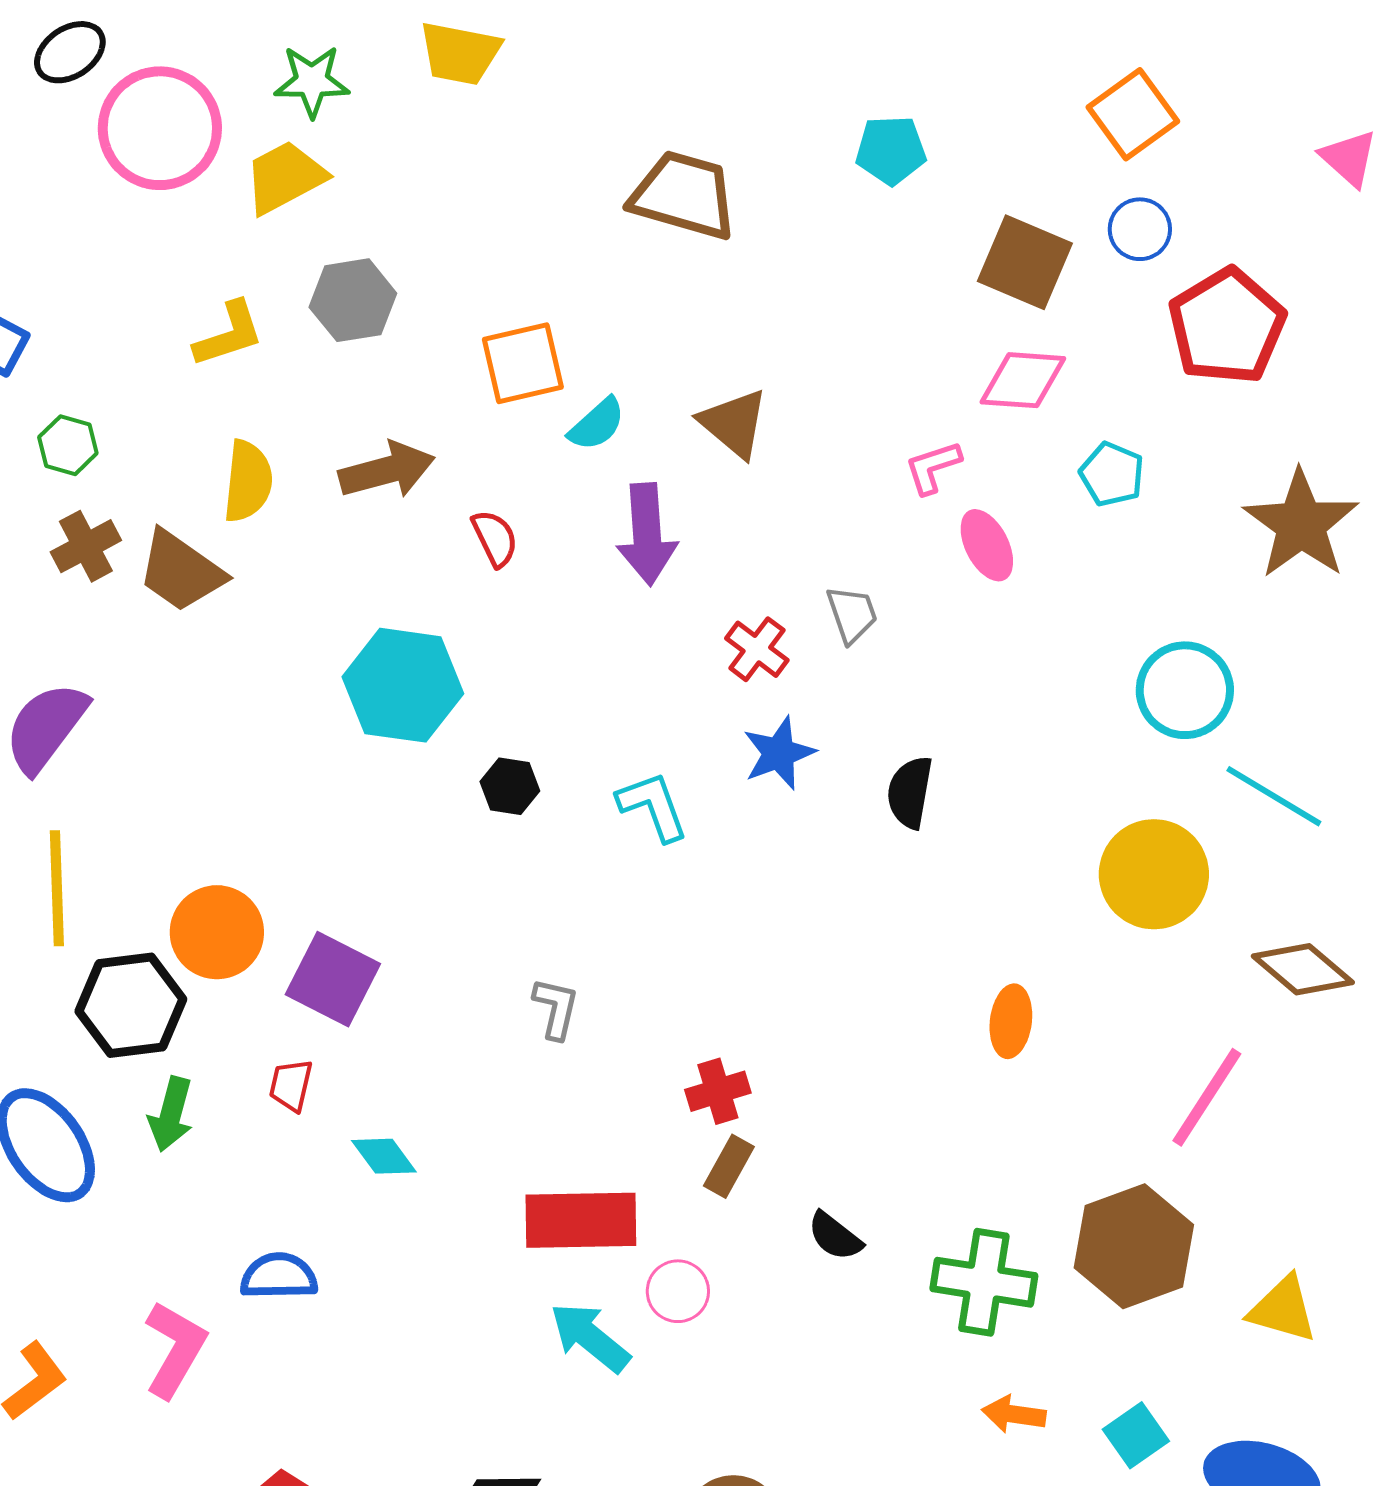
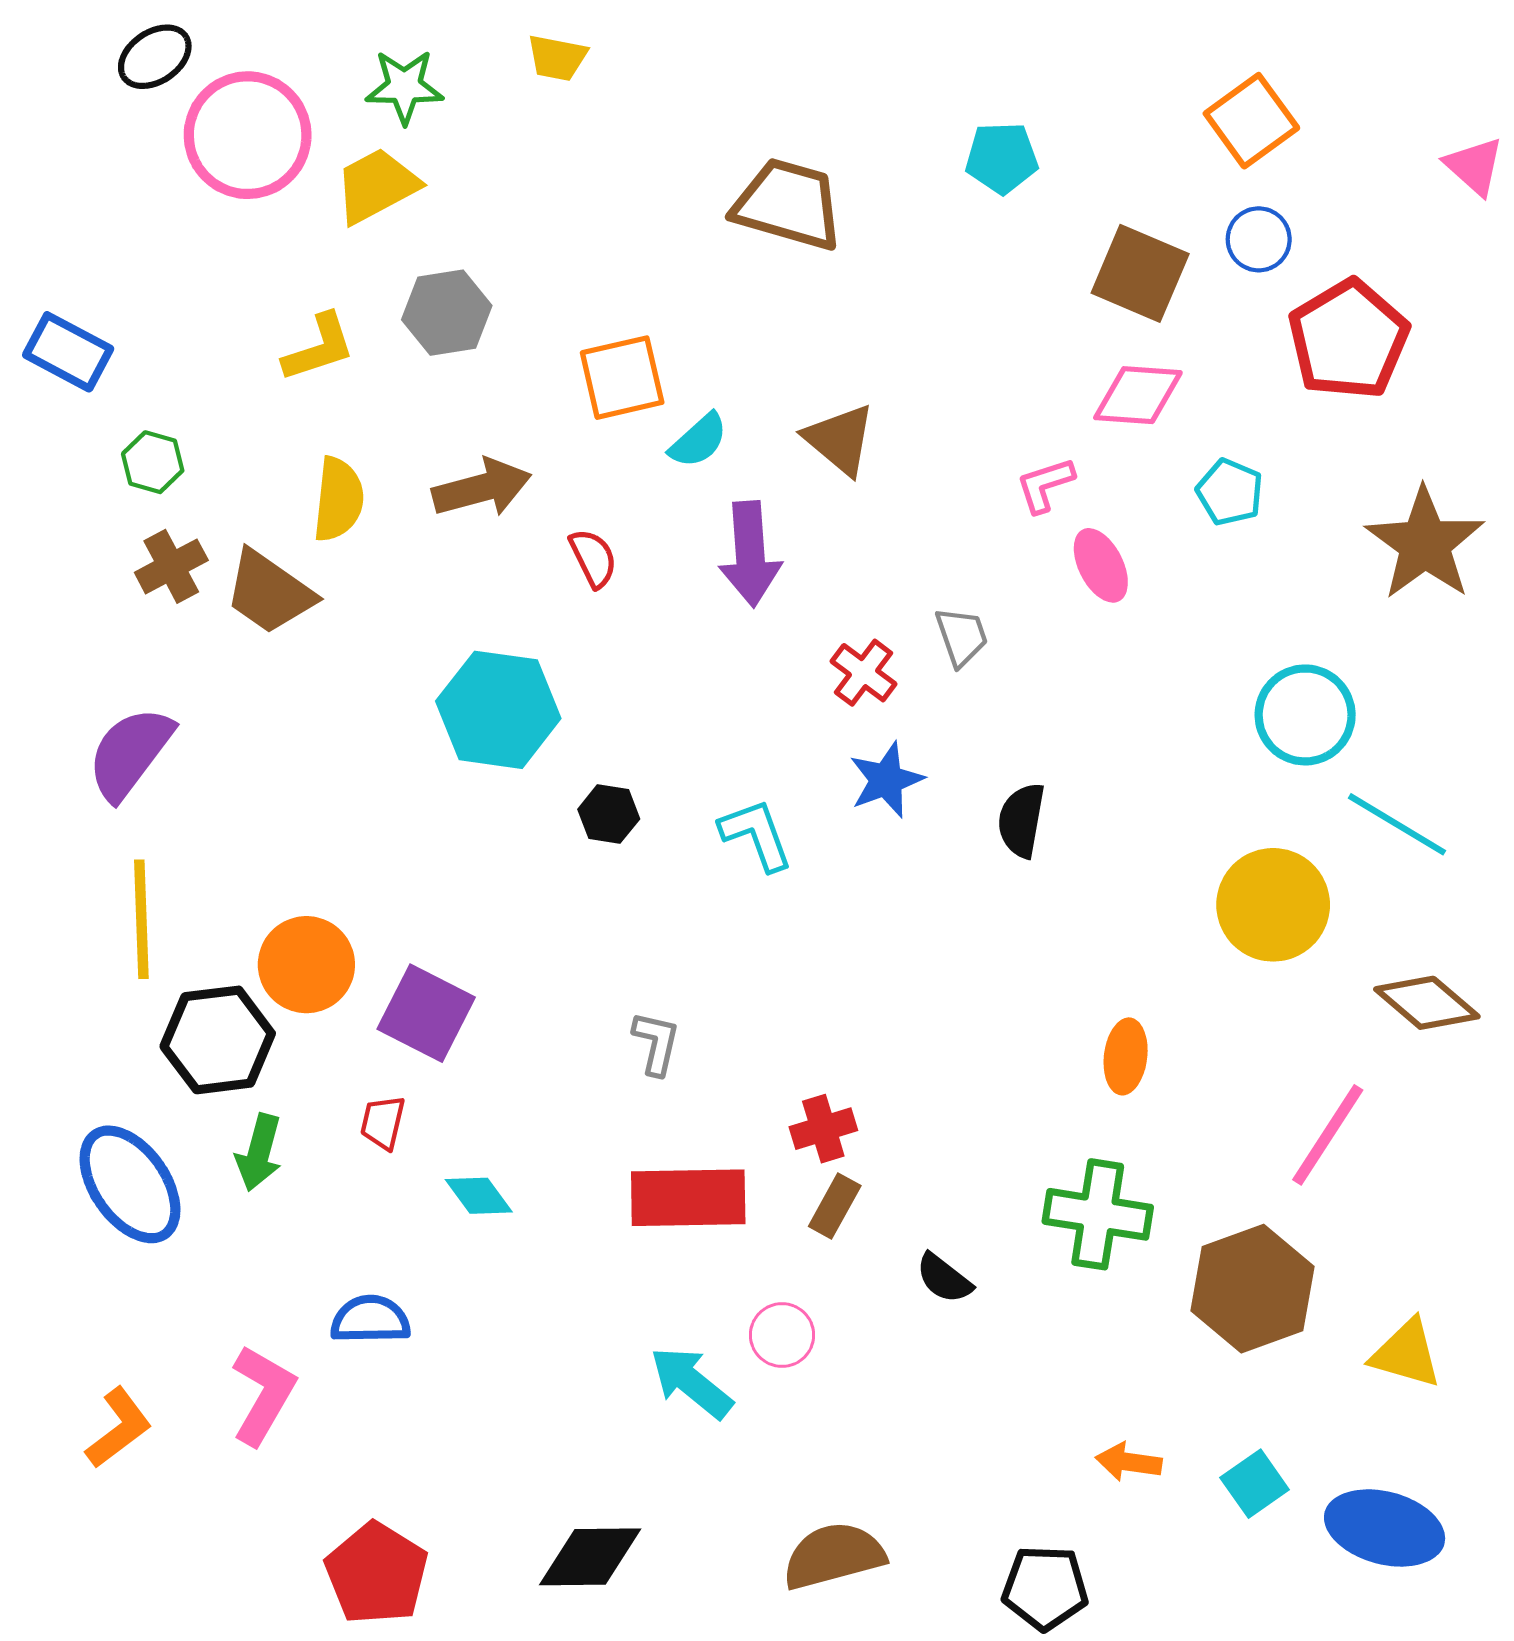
yellow trapezoid: (460, 53) -> (557, 58), size x0.7
red rectangle: (581, 1220) -> (688, 1198), moved
green cross: (984, 1282) -> (1098, 1214), moved

